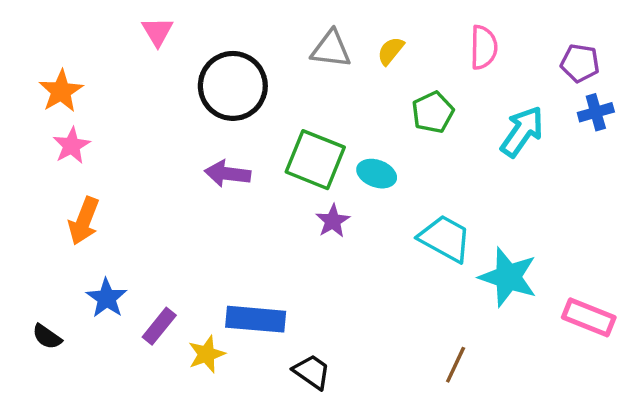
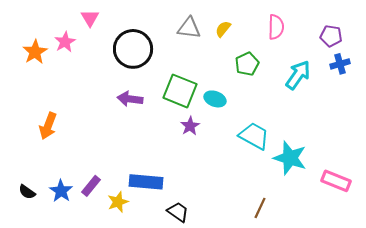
pink star: (72, 146) -> (65, 42), moved
blue star: (107, 298) -> (61, 191), moved

